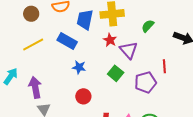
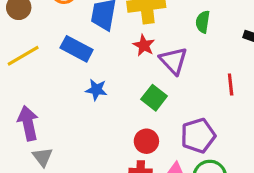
green semicircle: (148, 26) -> (203, 22), turned -32
purple pentagon: (146, 82) -> (198, 136), moved
red circle: (83, 96) -> (146, 141), moved

